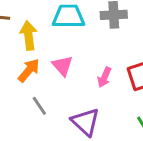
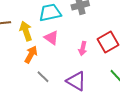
pink triangle: (62, 66) -> (51, 38), moved

